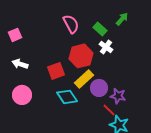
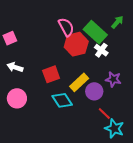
green rectangle: (100, 29) -> (95, 32), size x1.6
red hexagon: (81, 56) -> (76, 44), moved
purple star: (118, 96) -> (113, 79), moved

